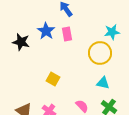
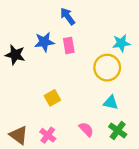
blue star: (46, 31) -> (44, 42), turned 30
yellow square: (53, 79) -> (52, 98), turned 32

